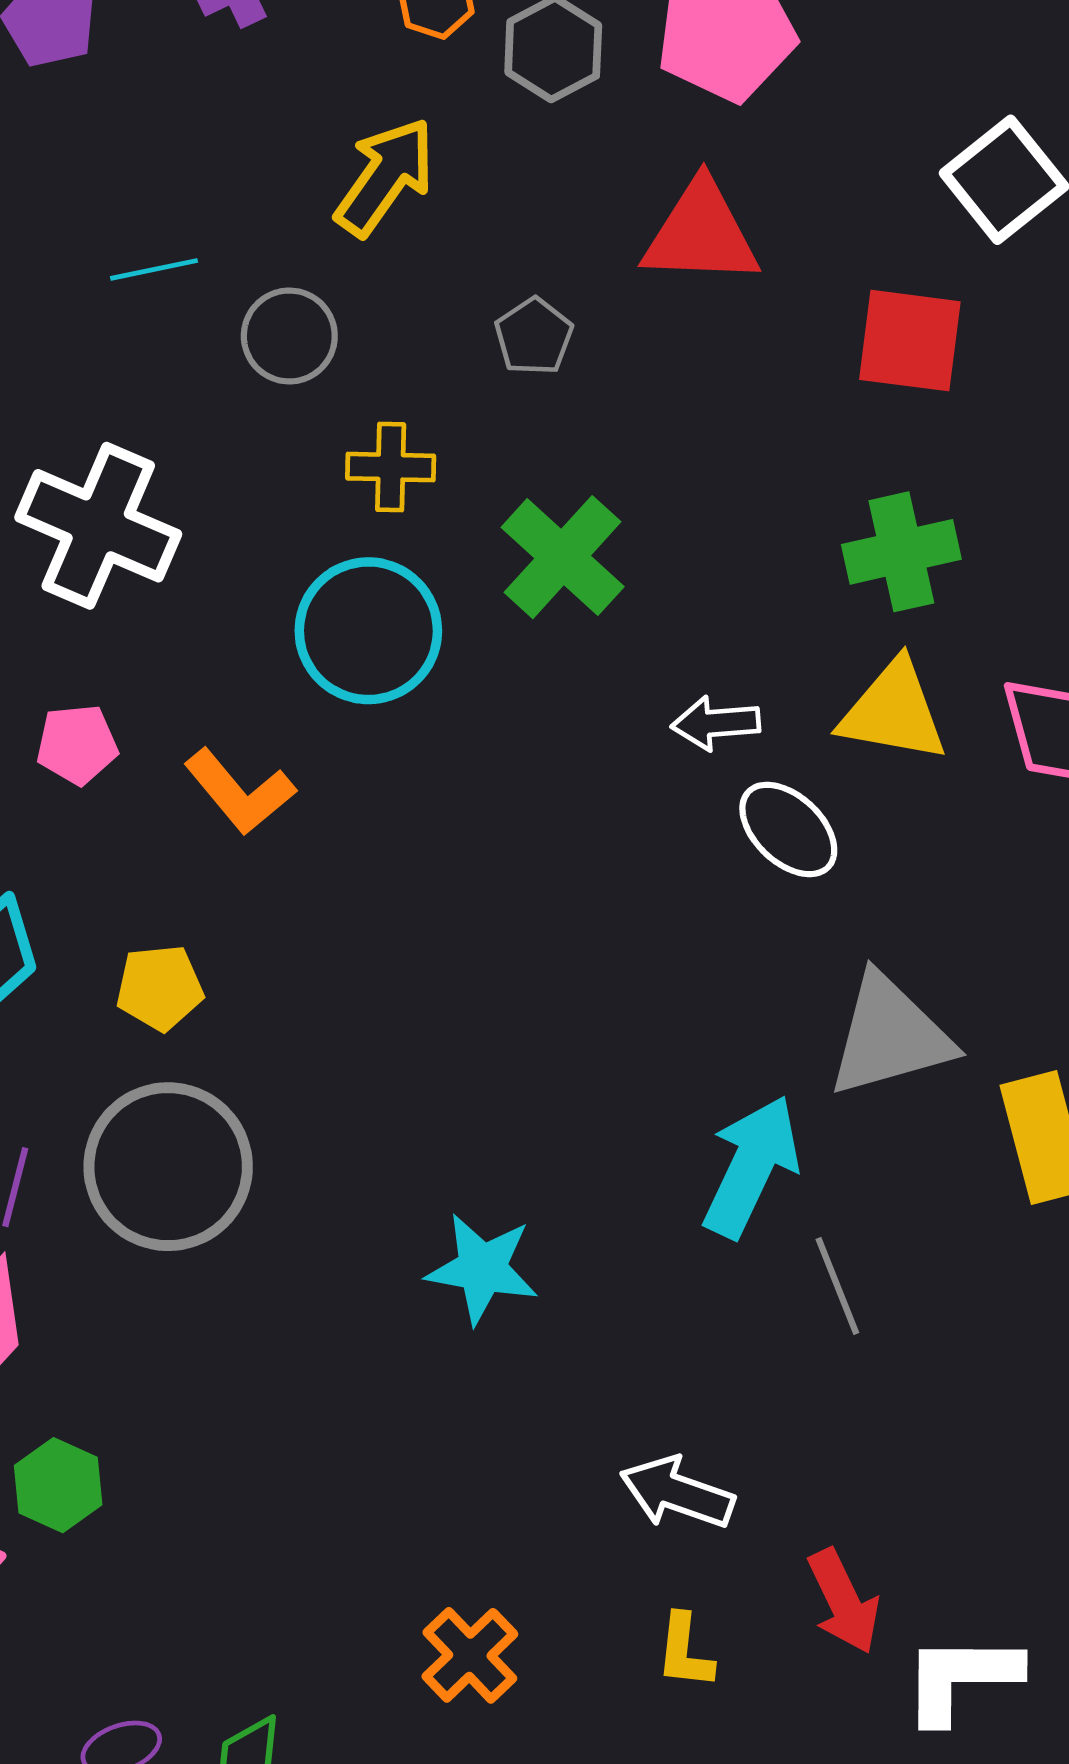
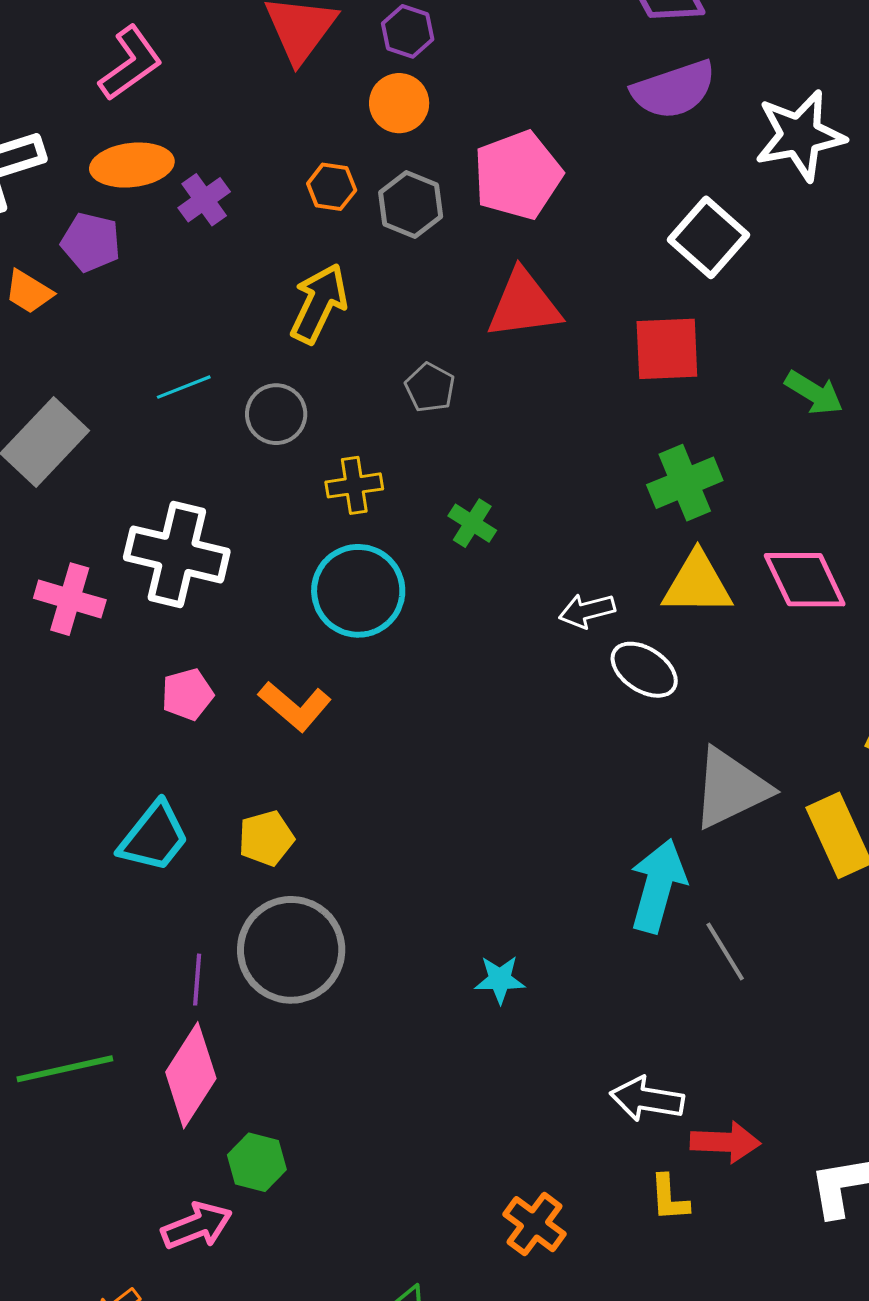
green cross: (563, 557) -> (472, 523), size x0.6
cyan star: (482, 1269) -> (500, 979), size x0.7
red arrow: (844, 1601) -> (725, 1142), moved, turned -52

